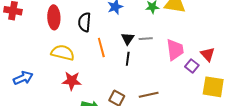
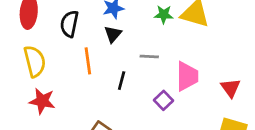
black triangle: (128, 39) -> (113, 34), moved
yellow semicircle: (63, 53) -> (35, 61), turned 55
purple square: (192, 66) -> (163, 100), moved

